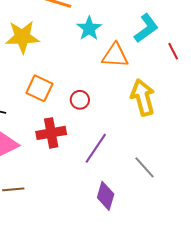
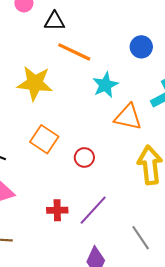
red cross: (51, 133) -> (57, 210), moved, size x0.7

